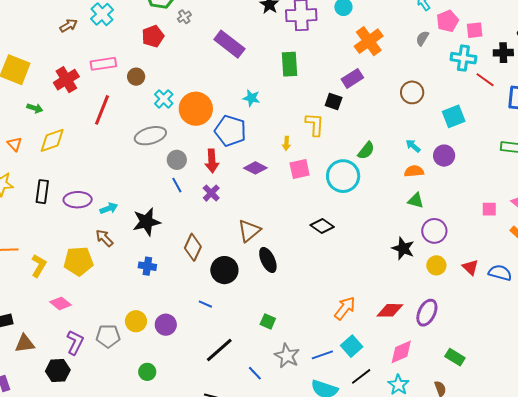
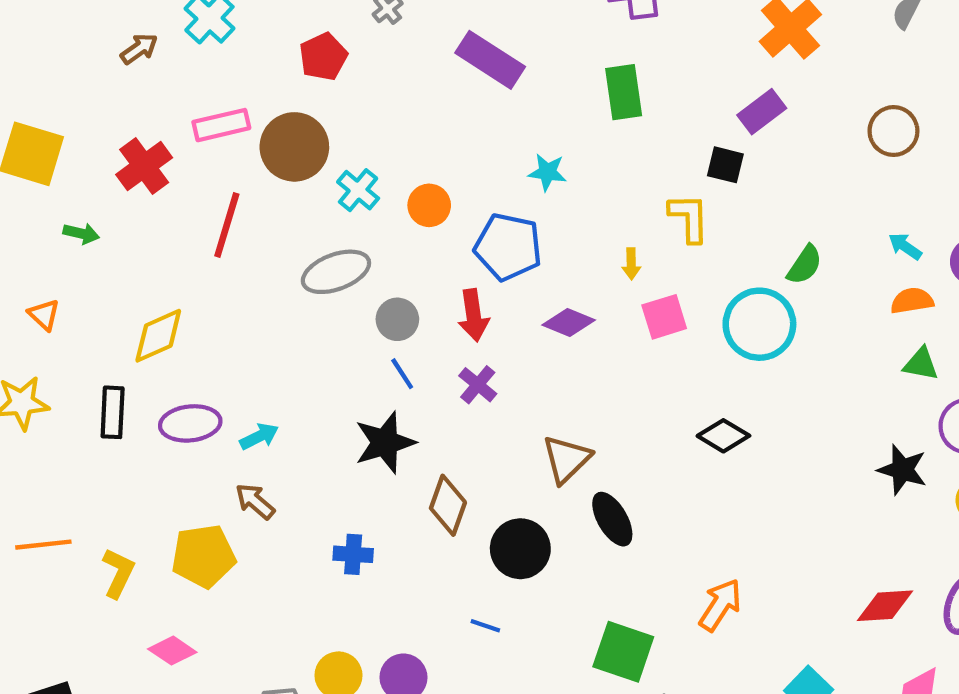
brown circle: (136, 77) -> (294, 147), size x1.8
orange circle: (196, 109) -> (429, 205), size x0.6
yellow diamond: (52, 140) -> (158, 336), moved
black star: (146, 222) -> (385, 443), moved
orange arrow: (345, 308) -> (720, 605), moved
green square: (268, 321) -> (623, 652), size x1.8

